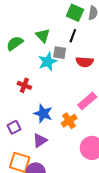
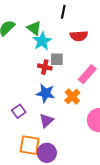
green triangle: (43, 36) -> (34, 28), moved
gray square: (60, 53) -> (57, 59), moved
red cross: (24, 85) -> (45, 67), moved

